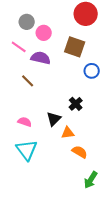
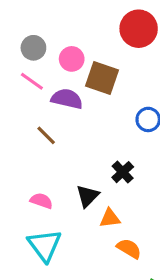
gray circle: (27, 22) -> (33, 48), moved
brown square: (75, 47) -> (102, 78), moved

